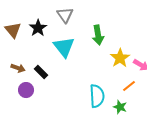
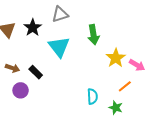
gray triangle: (65, 15) -> (60, 14), turned 48
cyan semicircle: (97, 96) -> (92, 96), size x0.7

